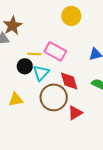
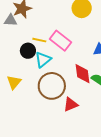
red diamond: (69, 81) -> (83, 74), moved
yellow triangle: (16, 100) -> (14, 82), turned -49

